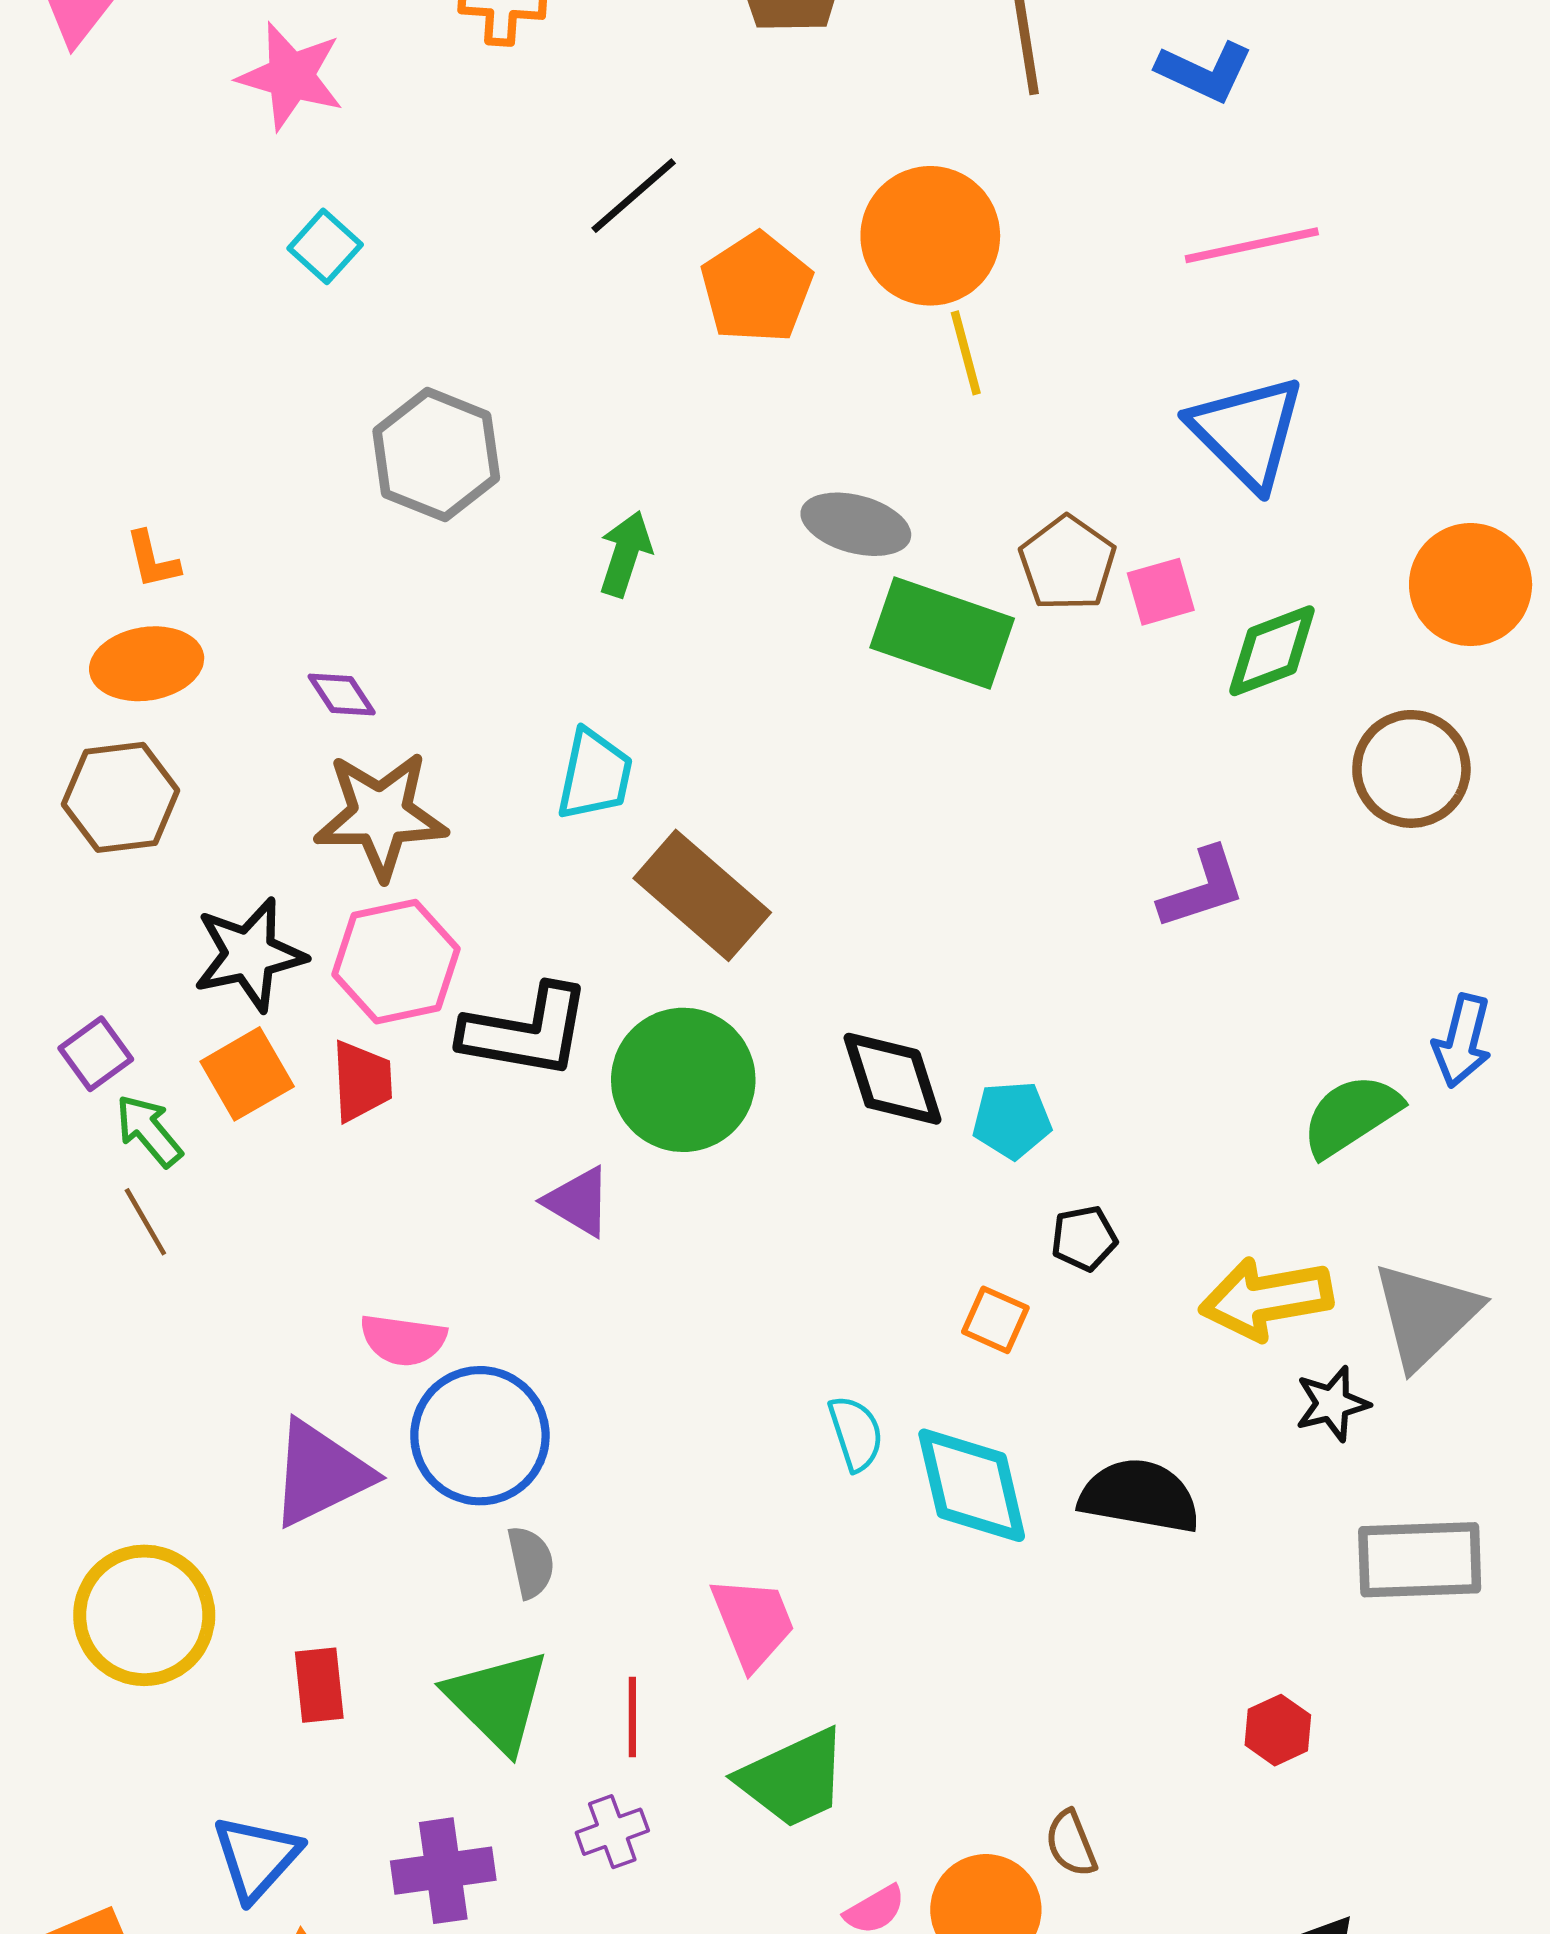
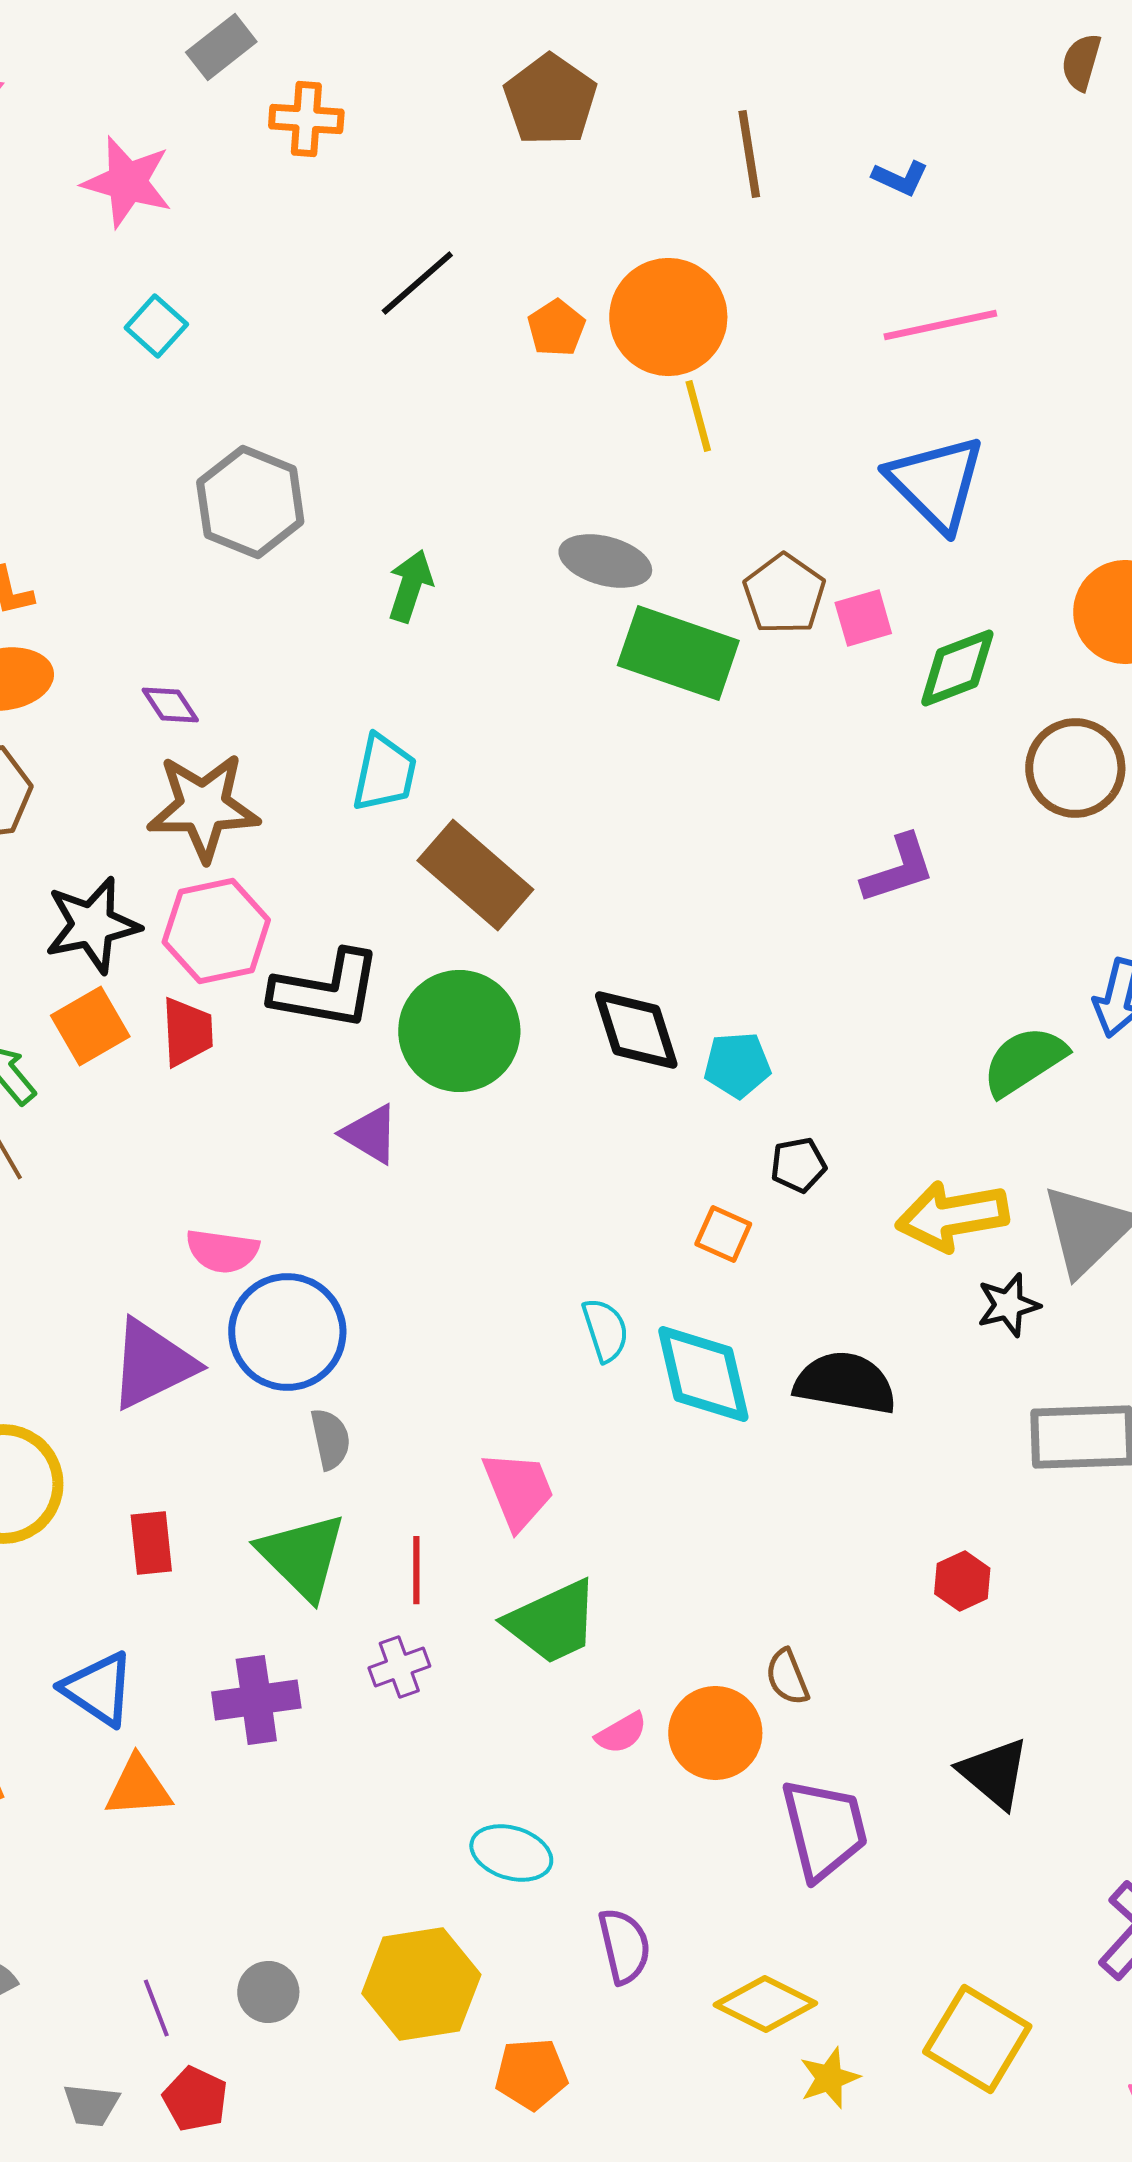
blue L-shape: (1205, 72) -> (900, 178), size x0.7
orange pentagon: (757, 288) -> (556, 328), moved, size x0.6
blue triangle: (257, 1858) -> (98, 1689), turned -38

